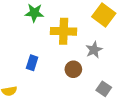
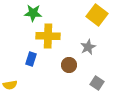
yellow cross: (64, 31) -> (48, 36), moved

